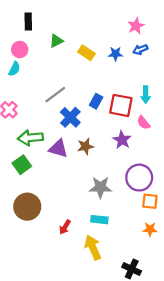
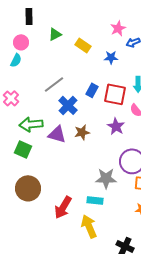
pink star: (136, 26) -> (118, 28), moved
blue star: (115, 54) -> (111, 57), moved
green square: (22, 165) -> (23, 149), turned -30
gray star: (100, 187) -> (106, 178), moved
red arrow: (65, 227) -> (63, 207), size x1.6

